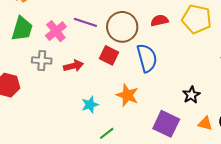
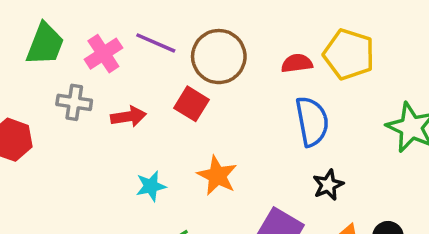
red semicircle: (160, 20) -> (297, 63), moved
blue semicircle: (147, 58) -> (312, 121), moved

